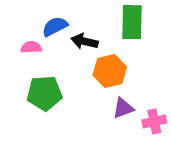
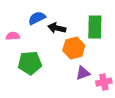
green rectangle: (132, 22) -> (95, 27), moved
pink semicircle: (31, 47) -> (13, 36), moved

